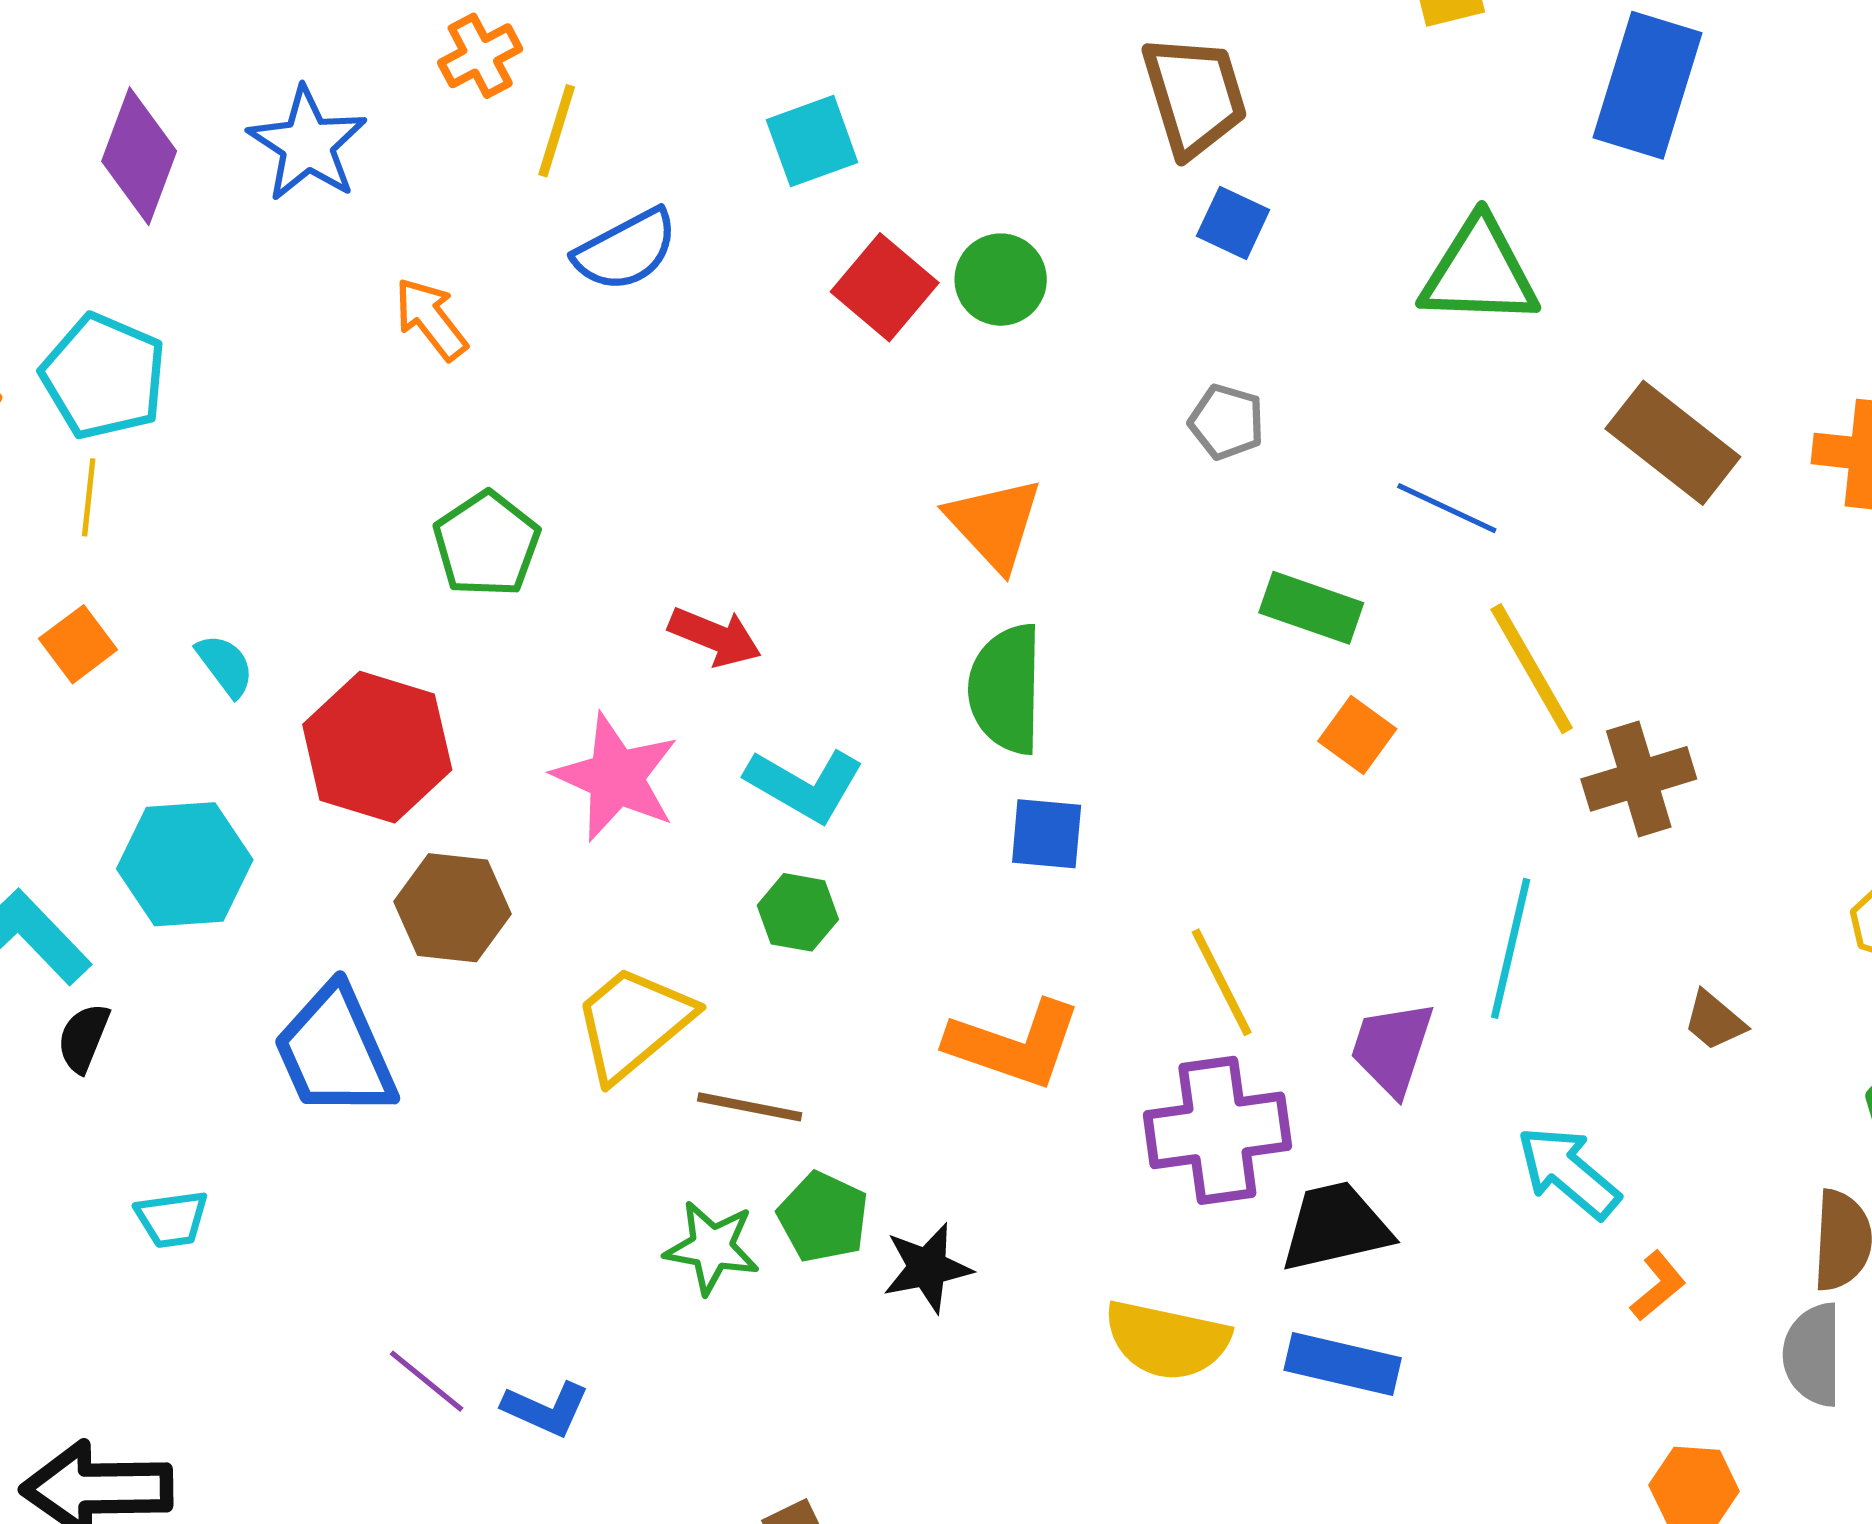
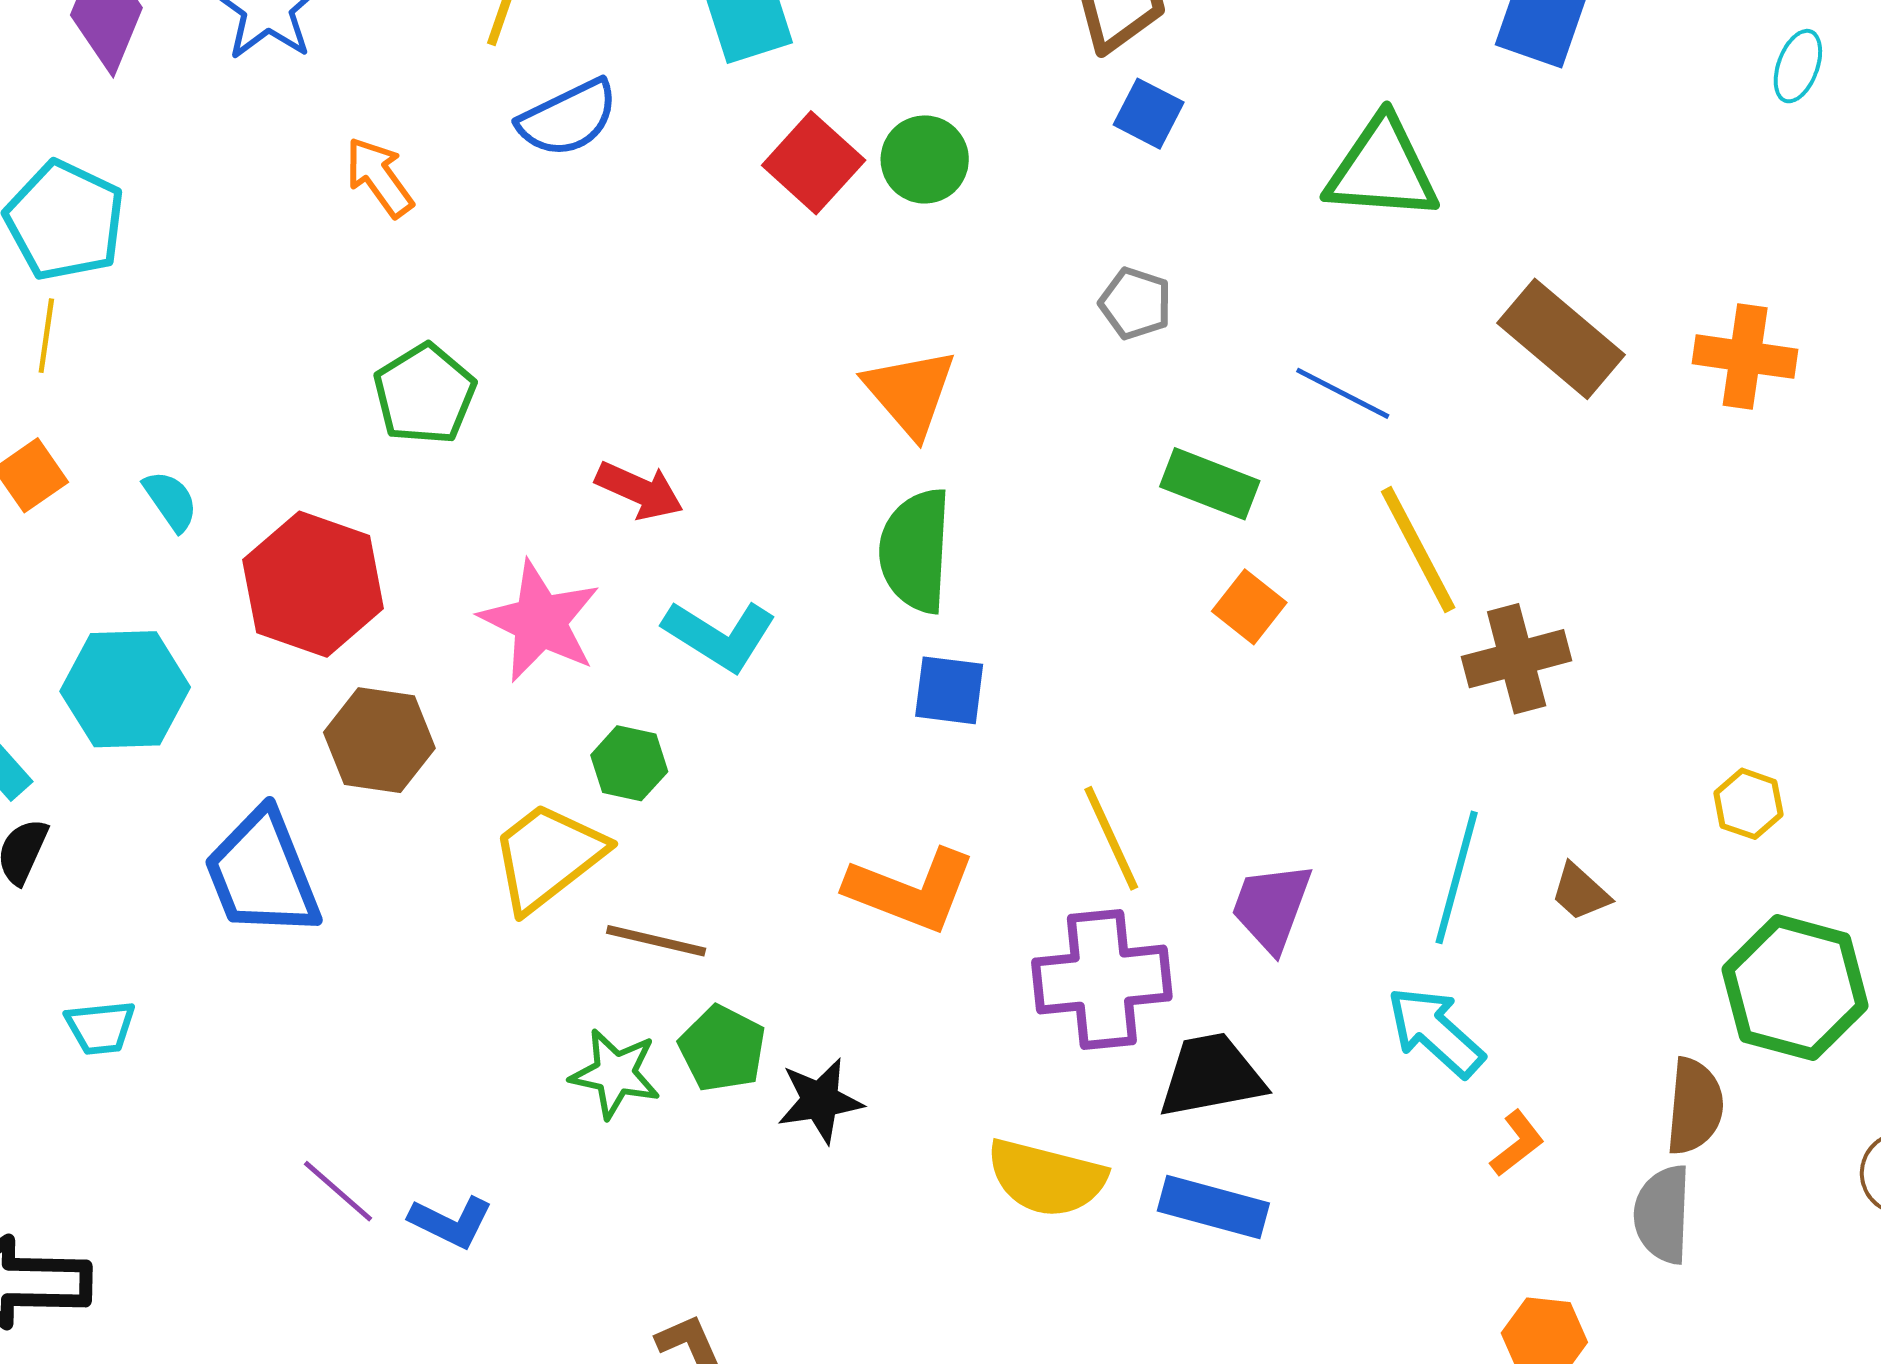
green hexagon: (798, 912) -> (629, 763), moved
cyan line: (1511, 948) -> (1457, 877), moved

